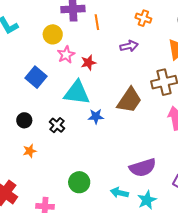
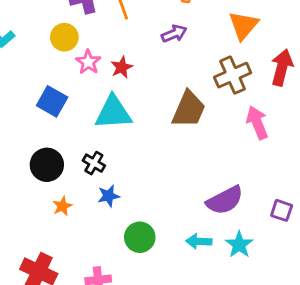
blue star: (96, 116) -> (109, 196), moved
black circle: (24, 120) -> (47, 165), size x1.5

